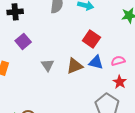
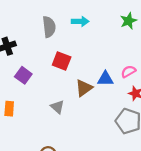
red square: (91, 39) -> (62, 61), moved
gray triangle: (48, 65) -> (57, 107), moved

